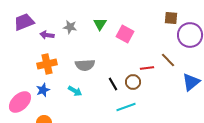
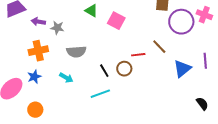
green triangle: (100, 24) -> (91, 11), turned -32
gray star: (70, 27) -> (57, 28), moved
cyan line: (126, 107) -> (100, 94), moved

